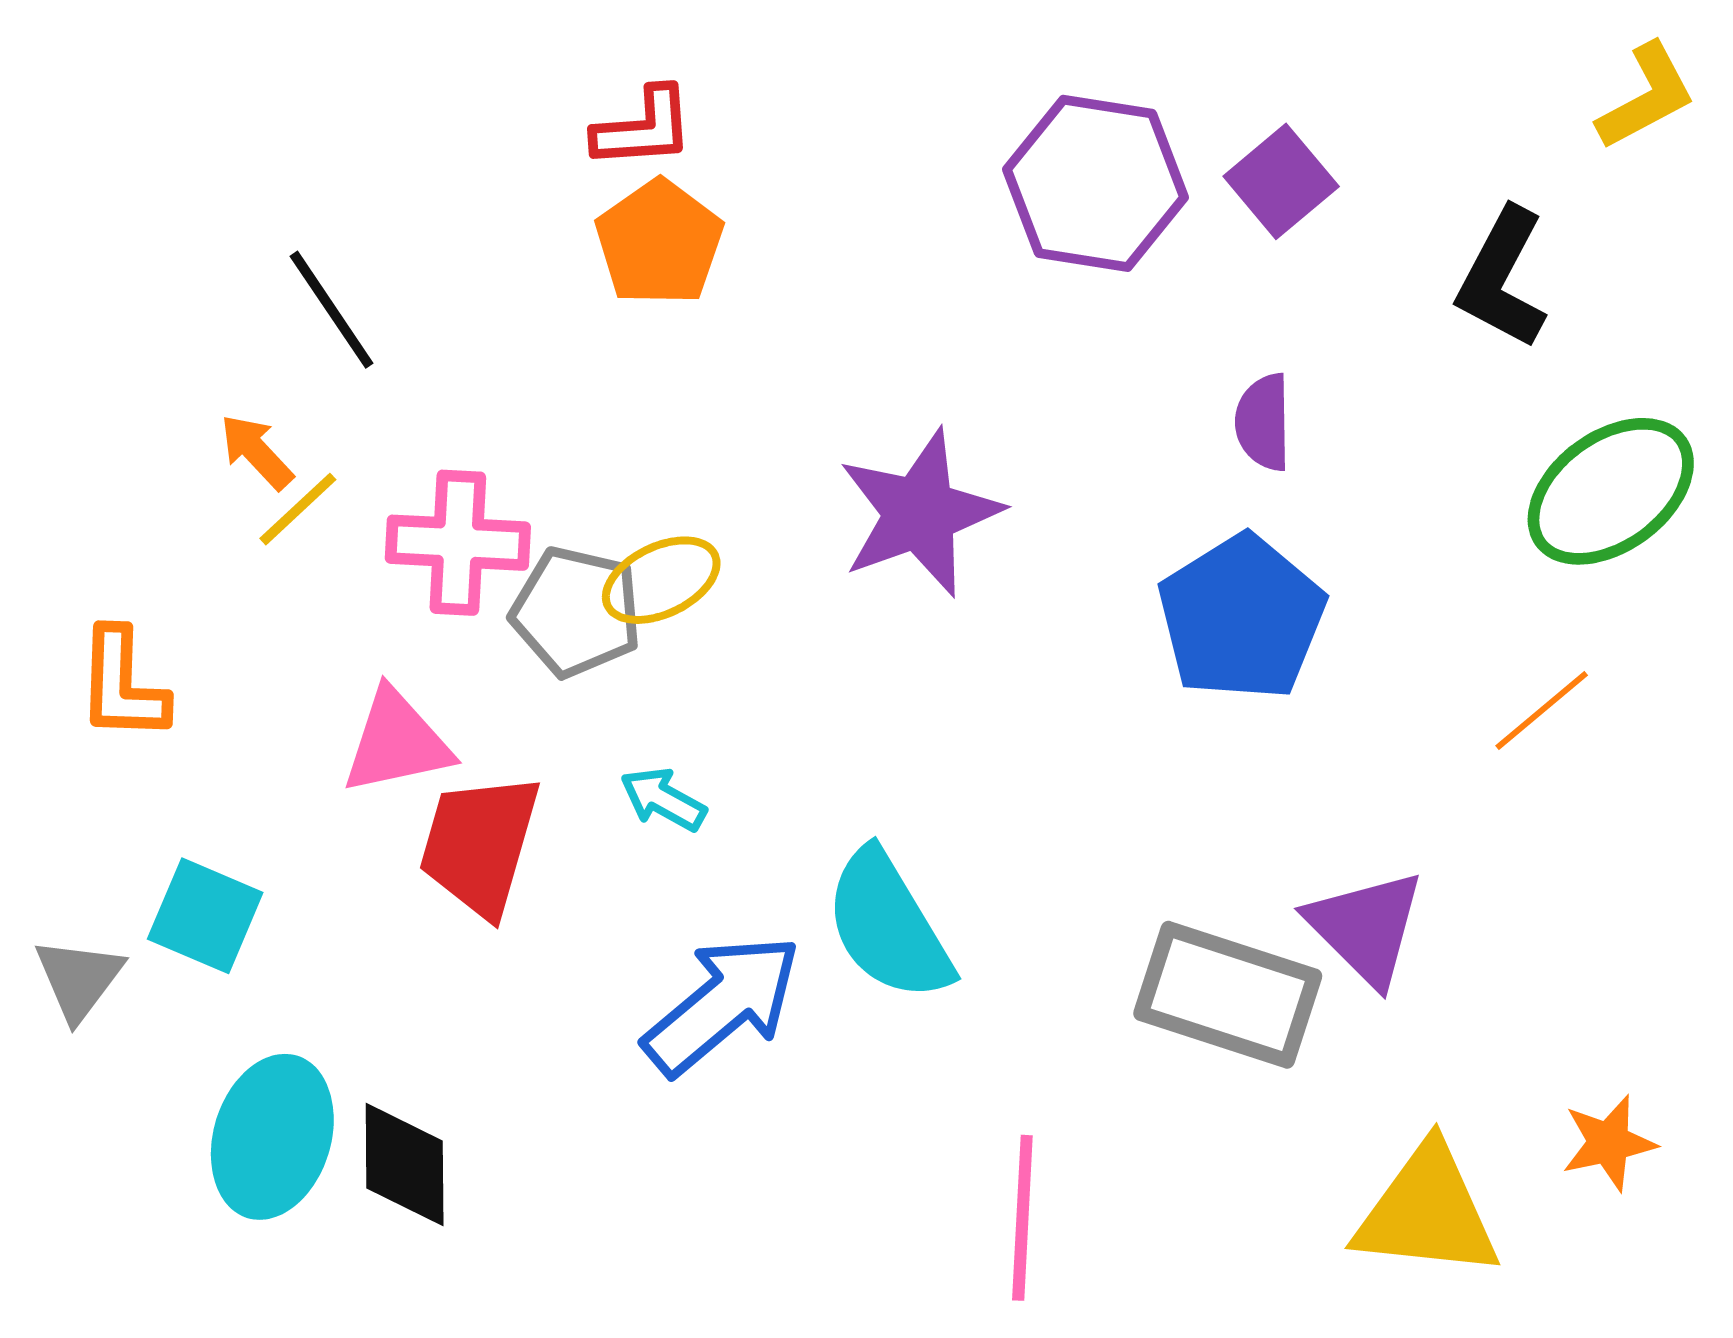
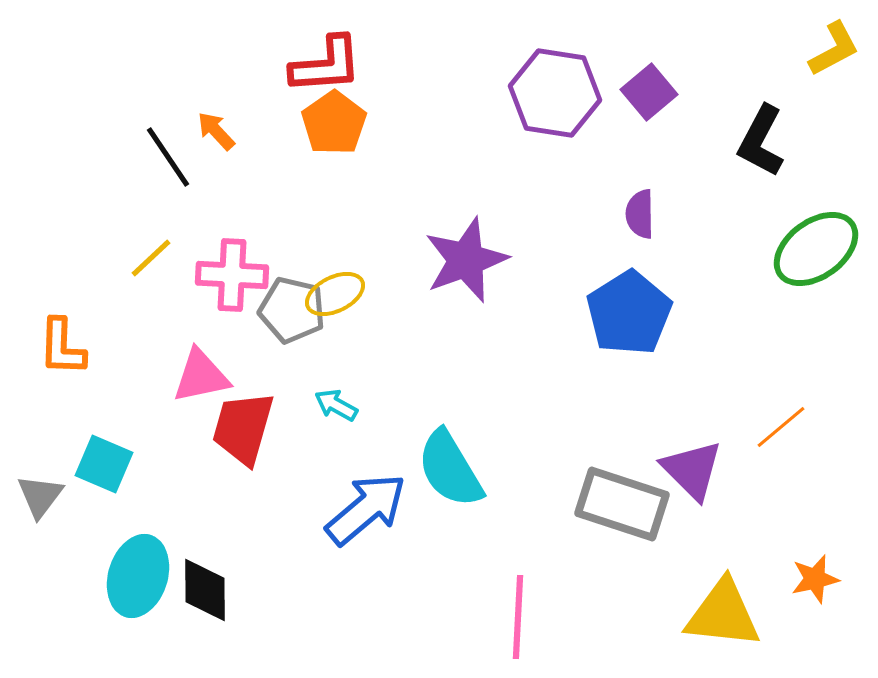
red L-shape: (643, 128) -> (326, 65), size x1.4
orange arrow: (257, 452) -> (216, 131), moved
orange line: (1542, 710) -> (781, 427), moved

